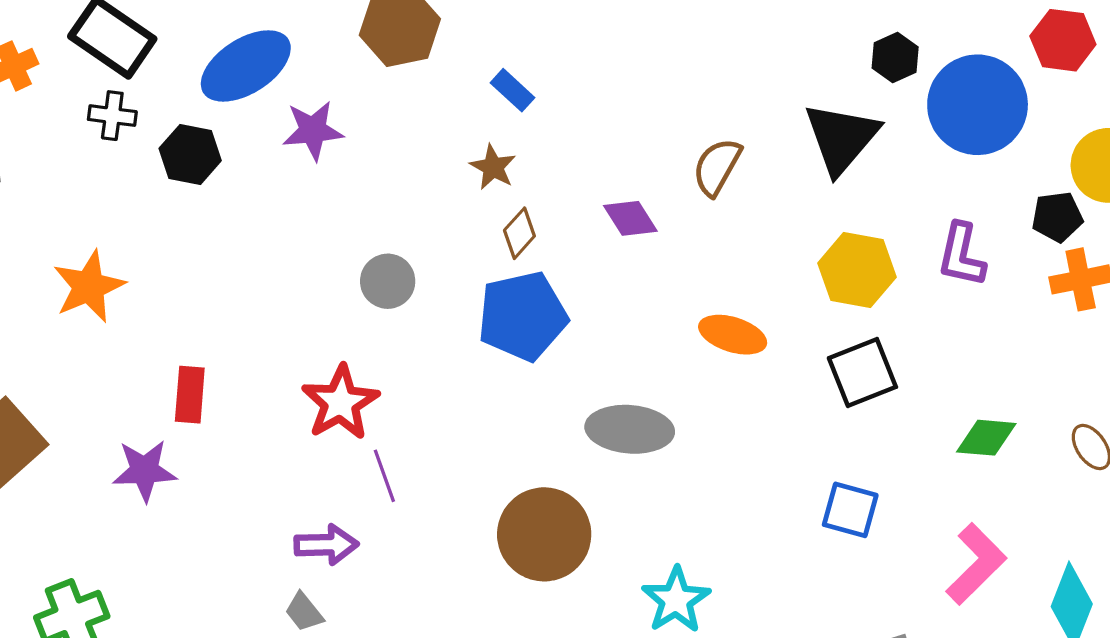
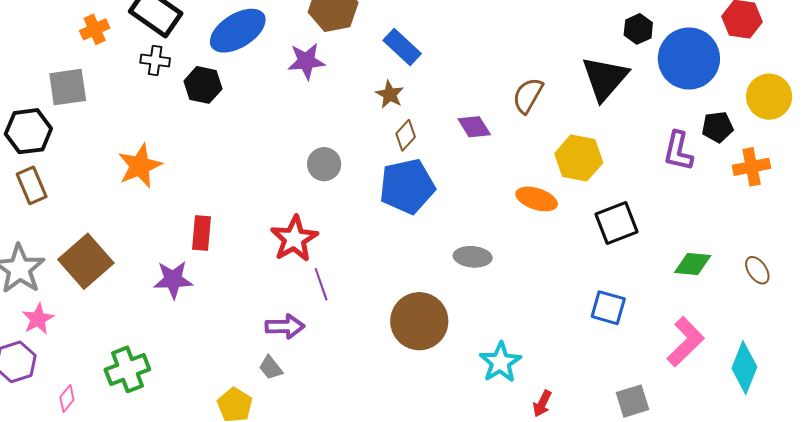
blue rectangle: (512, 90) -> (402, 47), size x1.4
purple star: (313, 130) -> (306, 61), moved
black pentagon: (1057, 217) -> (717, 127), moved
yellow hexagon: (857, 270) -> (579, 158), moved
gray ellipse: (630, 429) -> (473, 257), size x0.7

